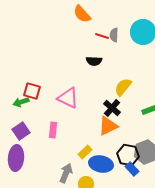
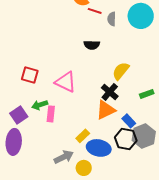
red line: (102, 36) -> (95, 11), moved
green arrow: (21, 102) -> (40, 105), moved
blue rectangle: (132, 169) -> (129, 121), moved
gray arrow: (66, 173) -> (64, 157), turned 42

